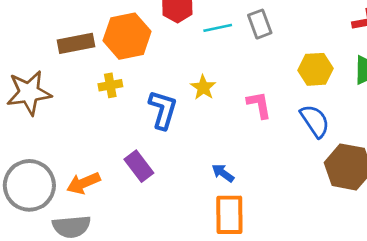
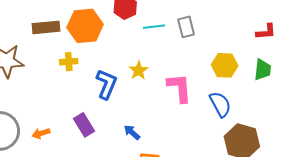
pink L-shape: (259, 105) -> (179, 88), size x1.4
blue arrow: (223, 173) -> (132, 132), moved
orange arrow: (83, 183) -> (41, 133), size x0.7

